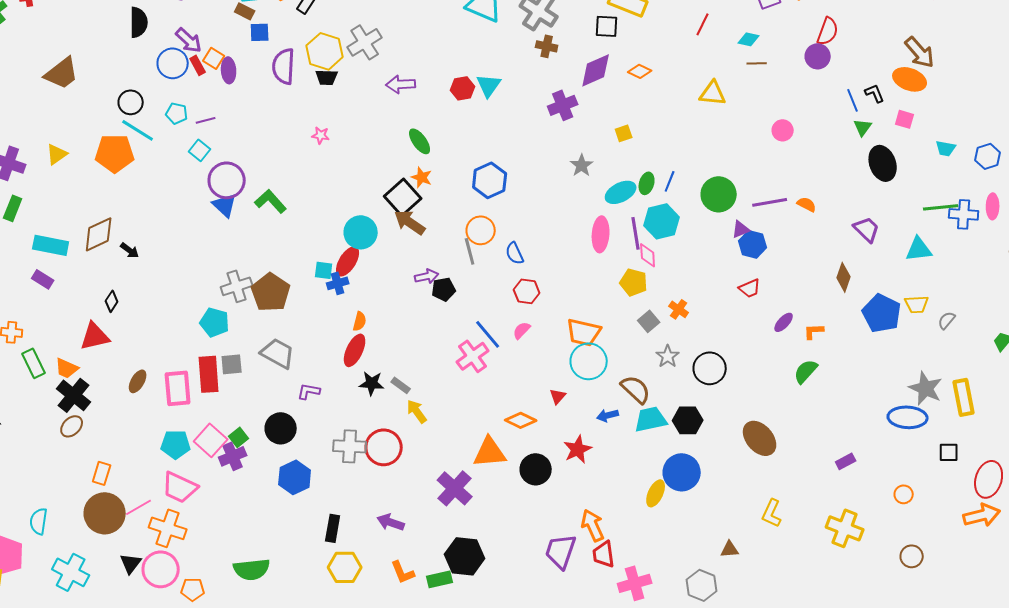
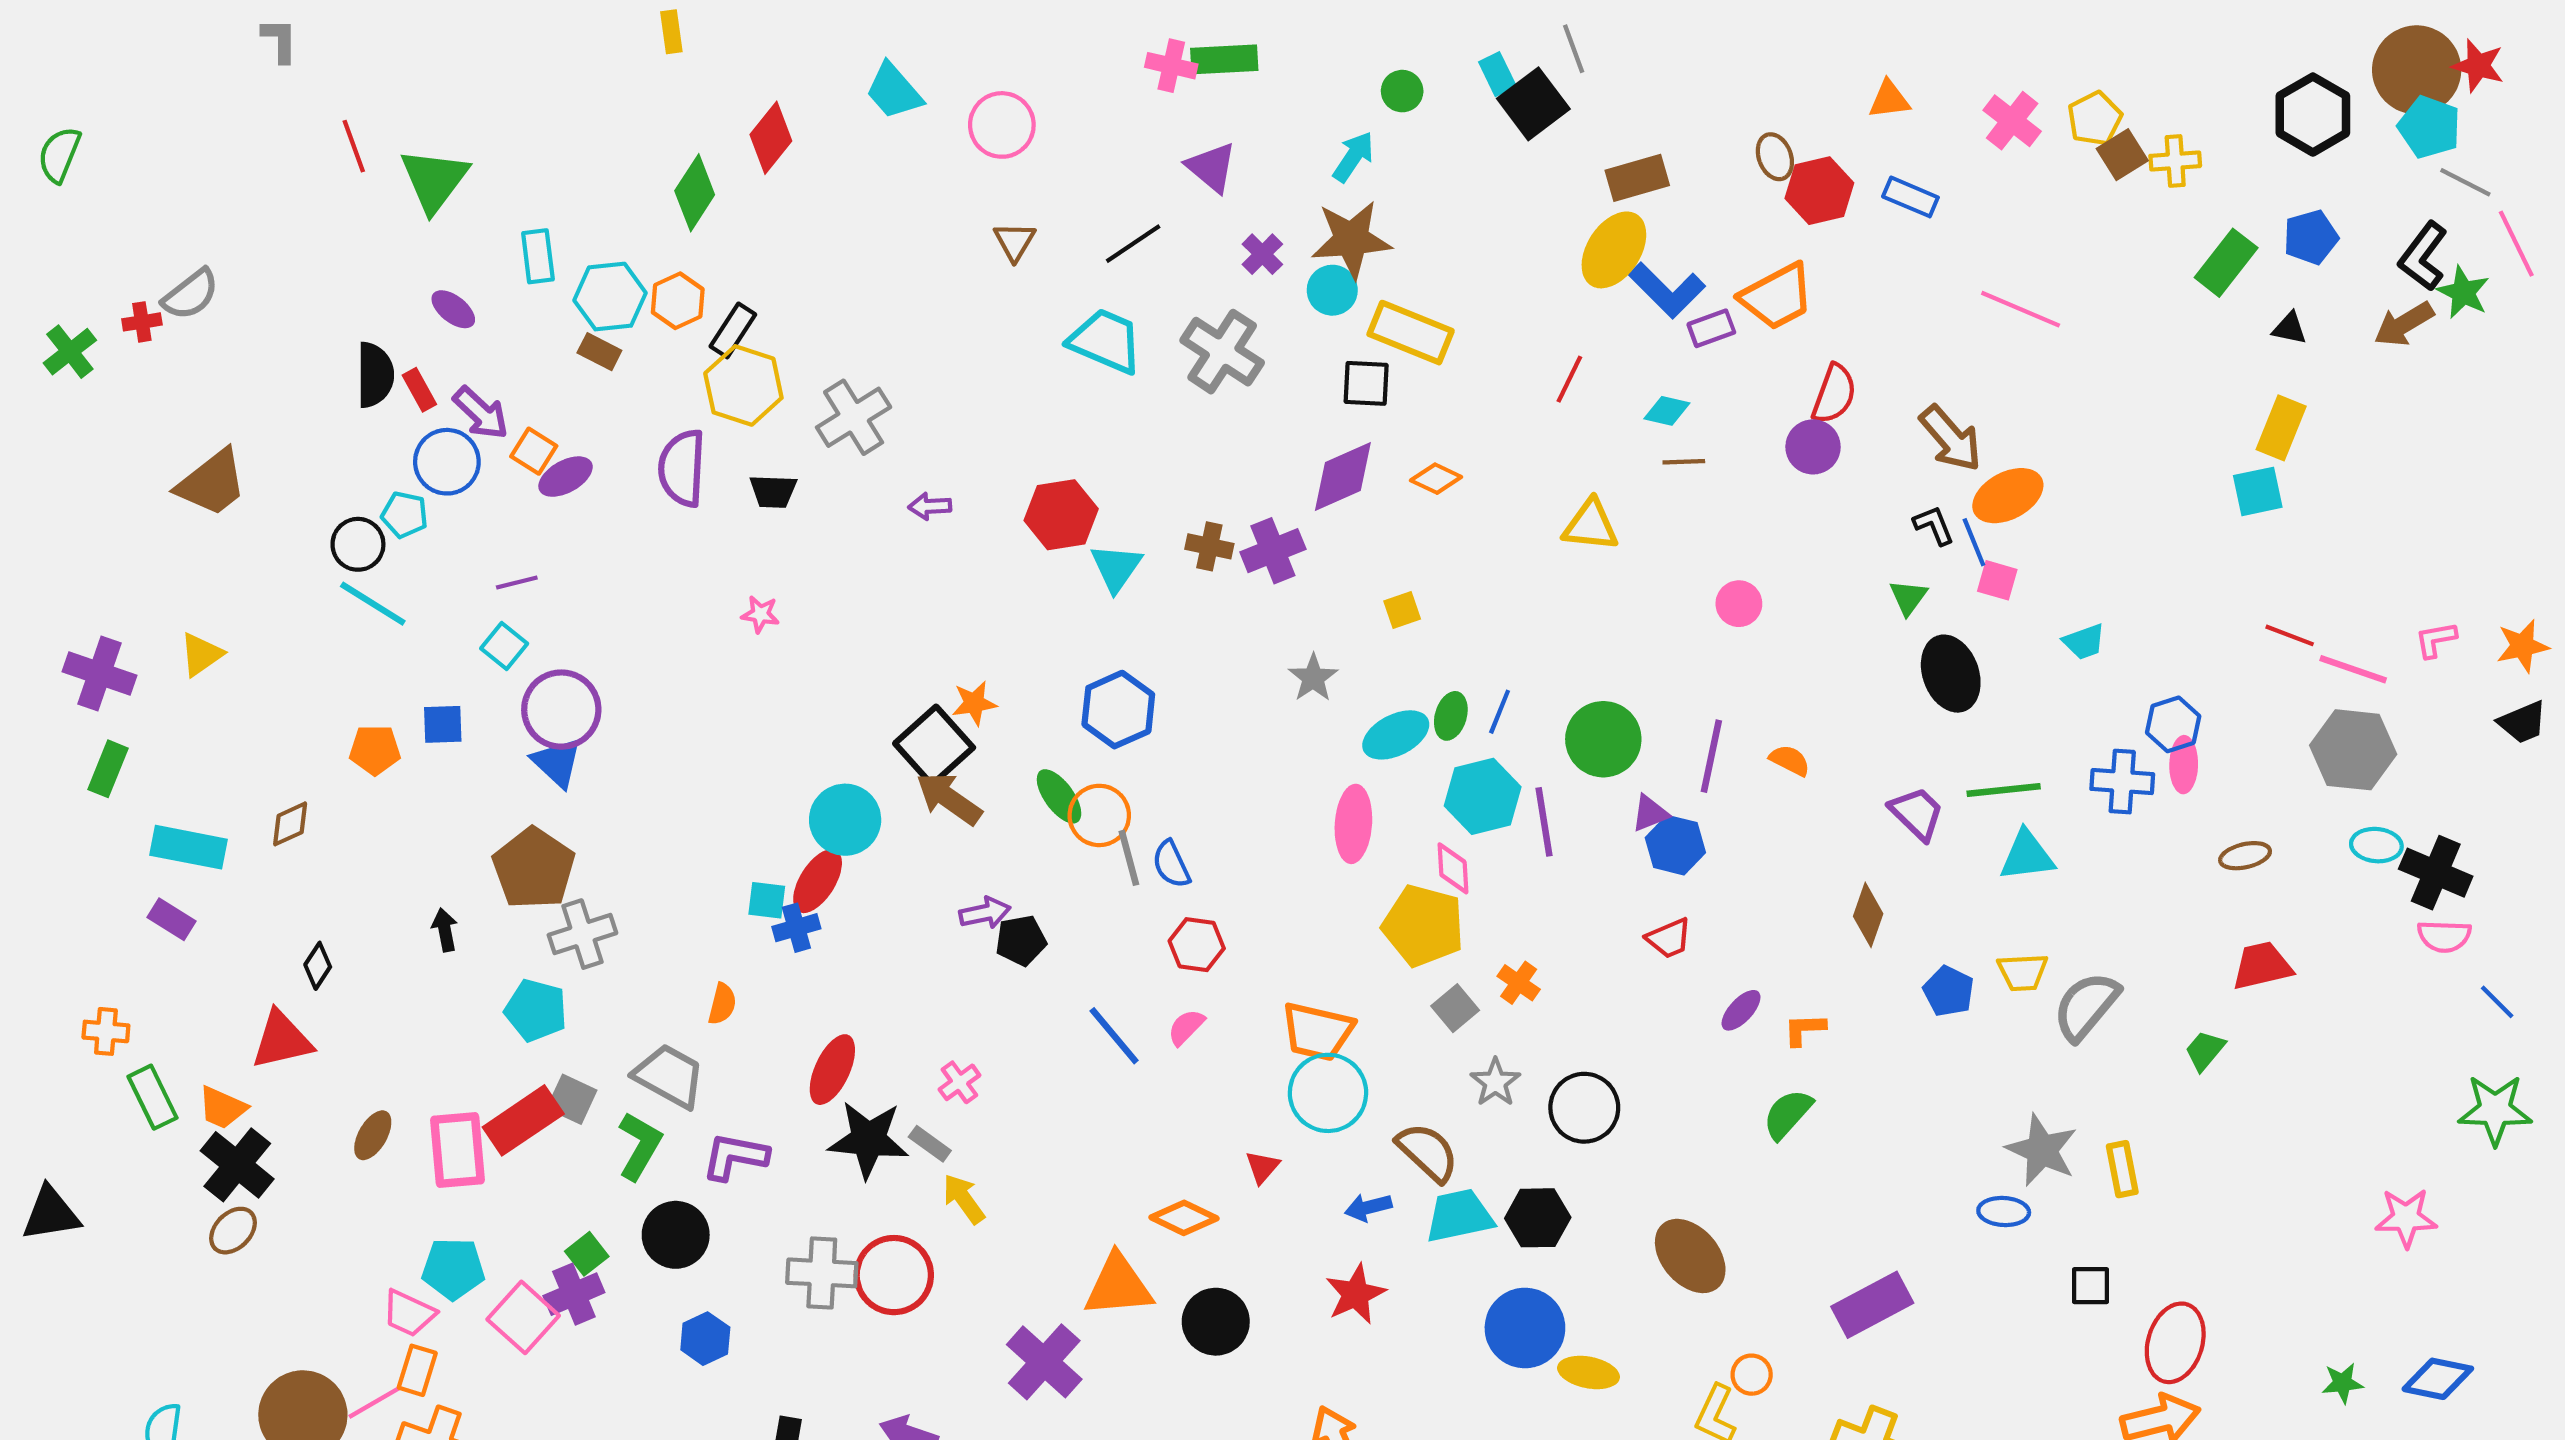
blue square: (260, 32) -> (443, 724), moved
brown cross: (547, 46) -> (1209, 546), moved
yellow hexagon: (325, 51) -> (743, 385), moved
brown arrow: (920, 52) -> (1951, 438), moved
red rectangle: (198, 65) -> (419, 390), moved
purple ellipse: (229, 70) -> (566, 477), turned 65
orange ellipse: (910, 79) -> (2008, 496), turned -48
purple arrow: (401, 84) -> (930, 506), size x0.7
cyan triangle: (489, 85) -> (1116, 568), moved
red hexagon: (463, 88) -> (1061, 515), size x1.4
blue line: (853, 100) -> (1974, 542), moved
cyan pentagon: (177, 113) -> (405, 515), moved
green ellipse: (420, 141) -> (1059, 796), moved
cyan trapezoid: (946, 148) -> (2084, 642), turned -30
orange pentagon: (115, 153) -> (375, 750), moved, size x0.6
blue hexagon: (988, 156) -> (2173, 724), moved
orange star: (422, 177) -> (974, 703), turned -30
green L-shape: (271, 201) -> (640, 1146), moved, turned 72
purple line: (770, 202) -> (1711, 756), turned -68
green line: (941, 207) -> (2004, 790), moved
purple line: (636, 233) -> (1544, 822), moved
brown diamond: (99, 234) -> (290, 824), size x0.6
black arrow: (130, 250) -> (445, 930), moved, turned -138
gray line: (470, 251) -> (1129, 858), moved
yellow pentagon: (634, 282) -> (1423, 926), size x1.4
brown pentagon: (271, 292) -> (534, 868), moved
blue pentagon: (882, 313) -> (1949, 991), size x0.6
gray semicircle: (947, 320) -> (2086, 1006), size x1.8
orange semicircle: (360, 321) -> (722, 1004), moved
pink cross: (473, 356) -> (959, 1082), moved, size x0.6
gray square: (232, 364) -> (572, 1099), turned 30
red rectangle: (209, 374) -> (523, 1120), turned 60
black star: (372, 383) -> (868, 1139), size x1.5
purple L-shape: (309, 391) -> (735, 1156), size x1.4
yellow rectangle: (964, 397) -> (2122, 1169), size x0.7
blue ellipse: (908, 417) -> (2004, 1212), size x0.6
pink square: (211, 440) -> (523, 1317), moved
red star: (578, 449) -> (1356, 1294), moved
purple rectangle: (846, 461) -> (1872, 1305), size x1.8
orange rectangle: (102, 473) -> (417, 1370), moved
blue hexagon: (295, 477) -> (705, 1339), size x0.7
pink trapezoid: (180, 487) -> (409, 1313), moved, size x0.7
yellow ellipse: (656, 493) -> (1589, 1372), moved, turned 76
orange circle: (904, 494) -> (1752, 1375), moved

